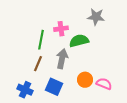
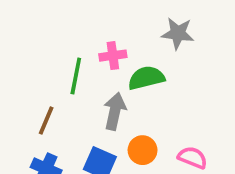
brown line: (38, 64) -> (46, 120), moved
orange circle: (85, 80) -> (143, 150), moved

